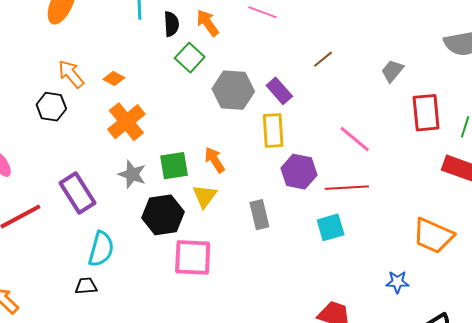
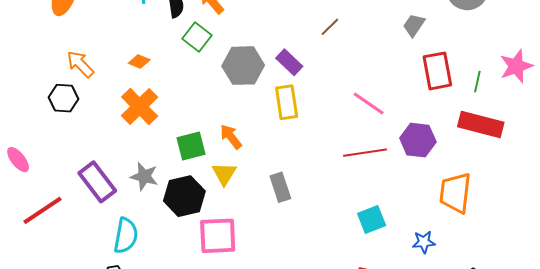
gray trapezoid: (392, 71) -> (414, 25), moved
orange diamond: (114, 79) -> (139, 61), moved
purple hexagon: (299, 172) -> (418, 140), moved
gray star: (132, 174) -> (144, 176), moved
cyan square: (331, 227) -> (372, 219), moved
orange trapezoid: (433, 236) -> (455, 193), turned 78

